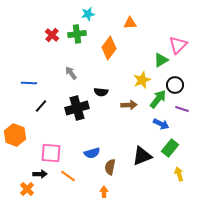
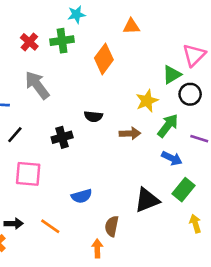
gray arrow: (71, 73) -> (37, 85), moved, size x1.6
black circle: (175, 85) -> (190, 94), moved
black cross: (77, 108) -> (62, 137), size x0.7
pink square: (51, 153) -> (28, 174), moved
brown semicircle: (110, 167) -> (112, 226), moved

